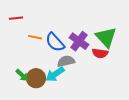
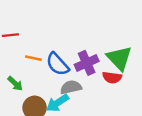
purple cross: (79, 41) -> (87, 63), turned 30
green arrow: (22, 75) -> (15, 84), moved

